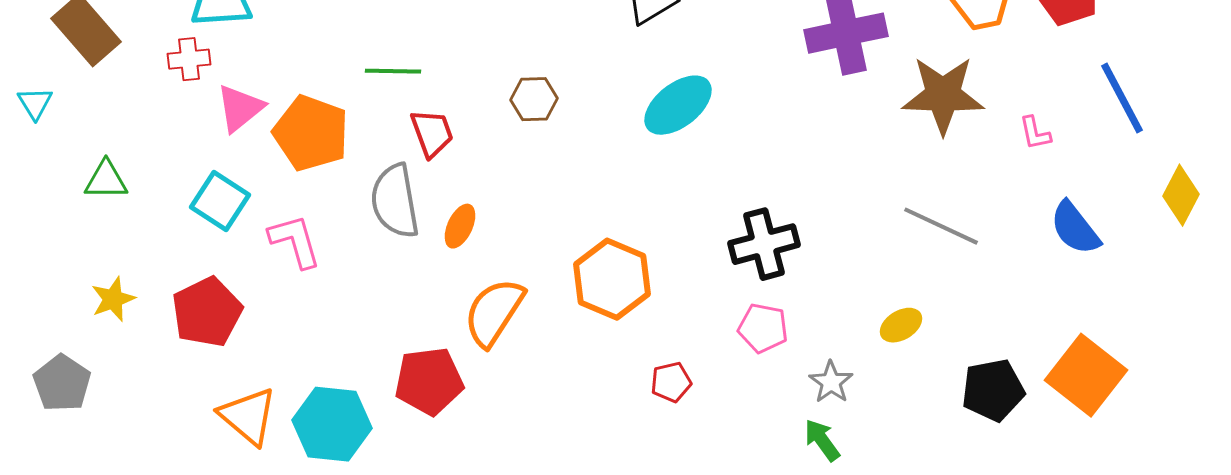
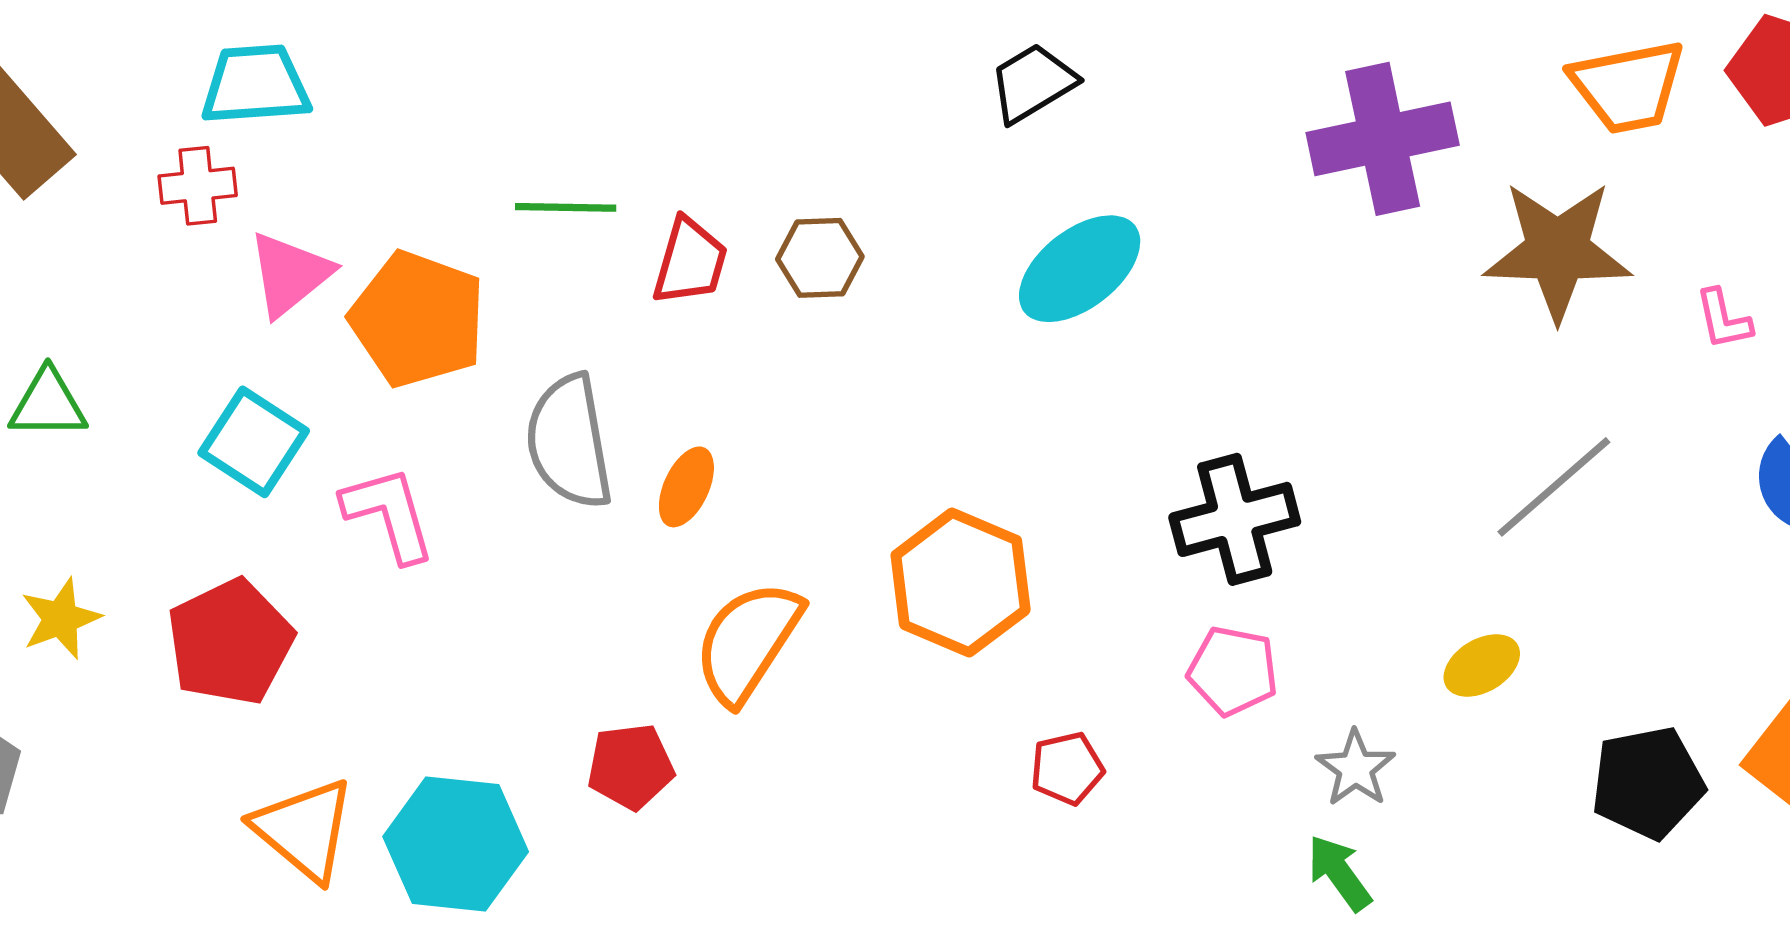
red trapezoid: (432, 133) -> (690, 261), moved, turned 36
gray line: (941, 226) -> (1554, 487), turned -66
red pentagon: (429, 381) -> (631, 766), size x0.7

